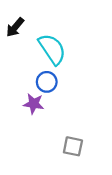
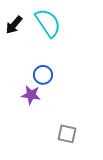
cyan semicircle: (52, 49) -> (48, 23), moved

